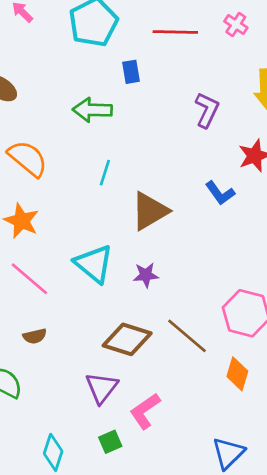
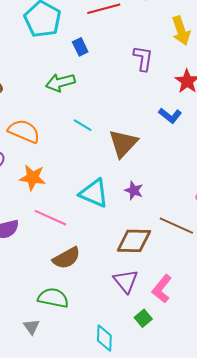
cyan line: (105, 173) -> (83, 125), turned -60
purple star: (146, 275) -> (134, 190), turned -30
brown semicircle: (35, 336) -> (66, 258), size x1.6

